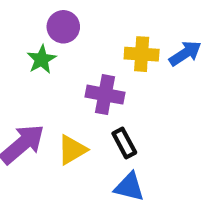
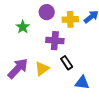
purple circle: (63, 27) -> (47, 12), moved
blue triangle: (129, 187) -> (82, 83), moved

